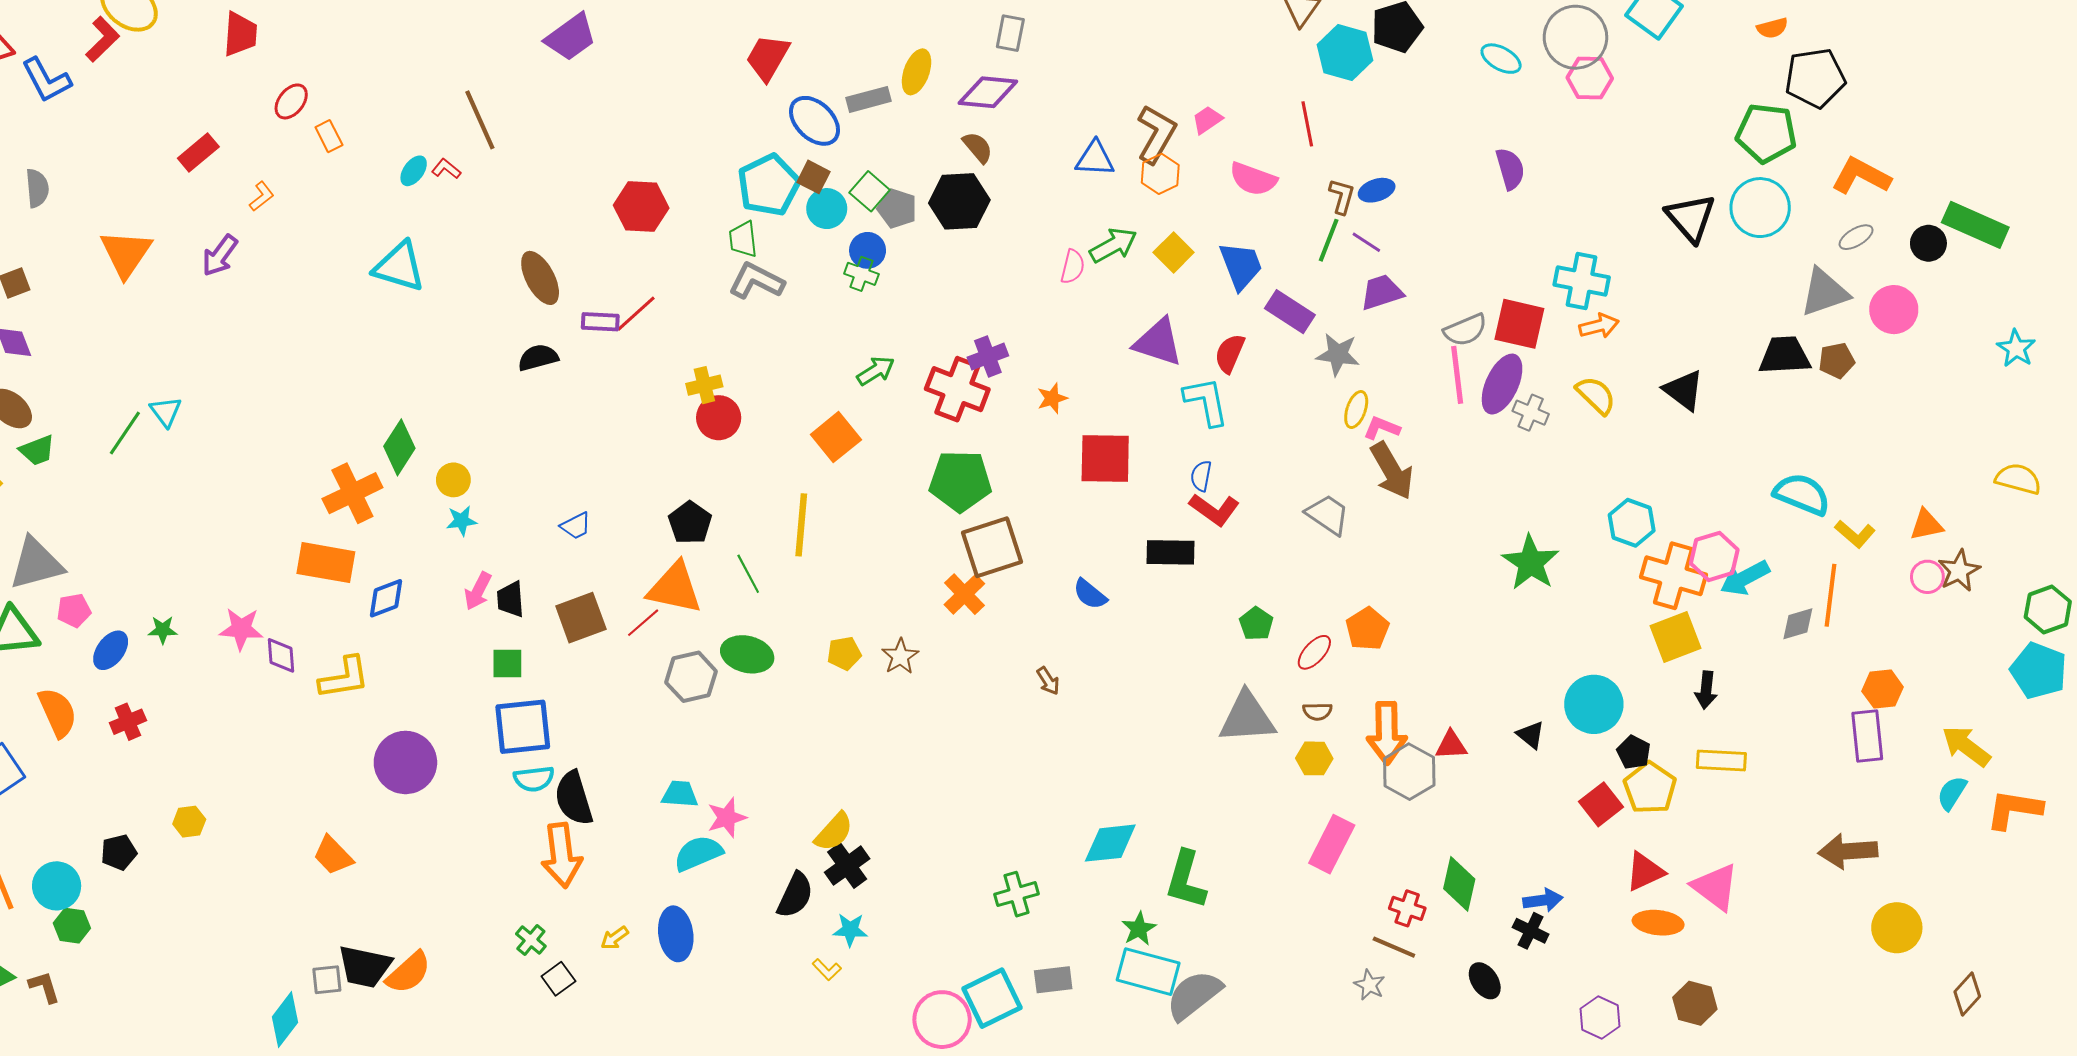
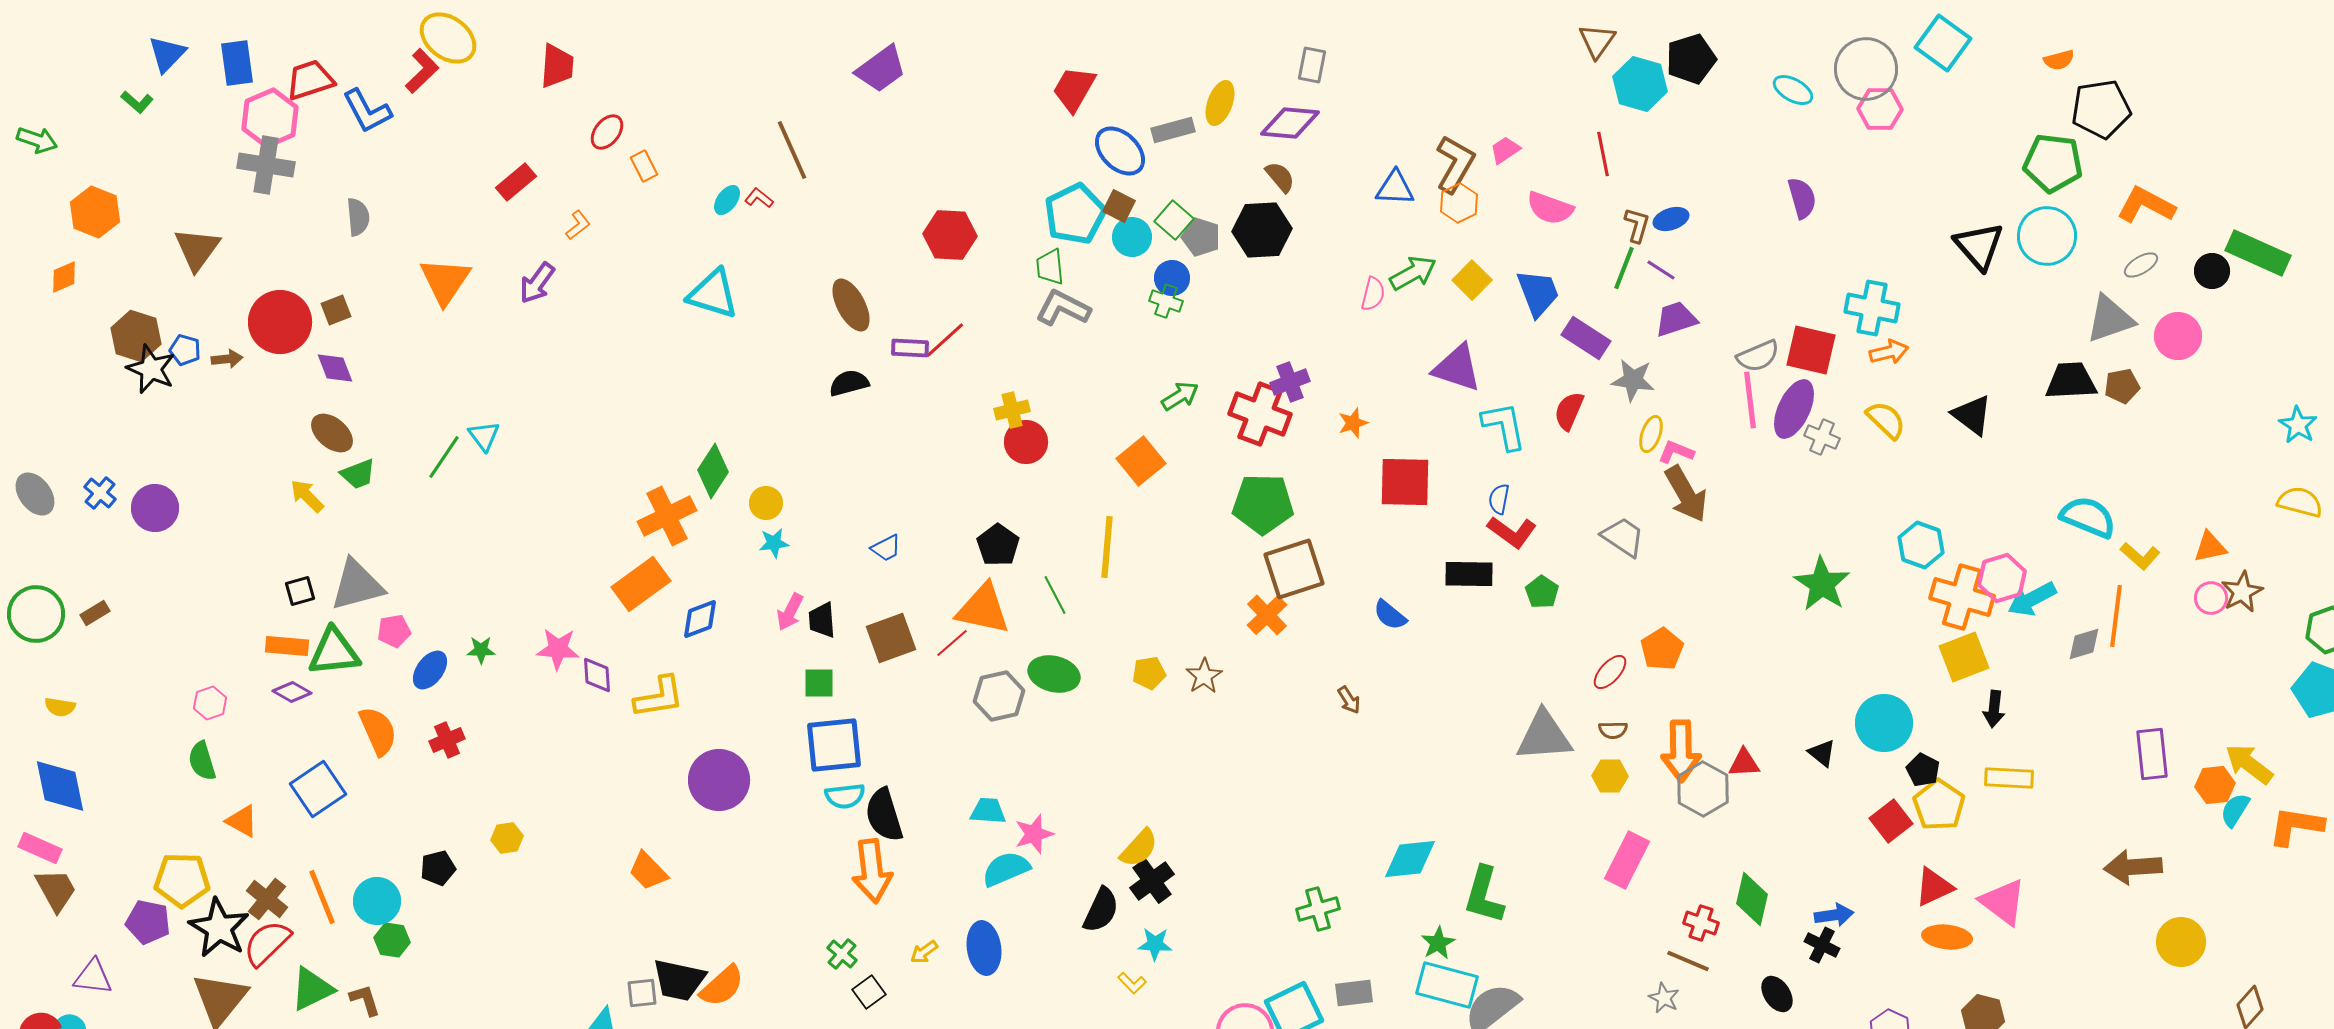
cyan star: (2016, 348) -> (2298, 425), moved
red semicircle: (1230, 353) -> (1569, 411), moved
orange rectangle: (326, 563) -> (641, 584), turned -46
green pentagon: (1256, 624) -> (1542, 592), moved
orange hexagon: (1883, 689) -> (2215, 785), moved

